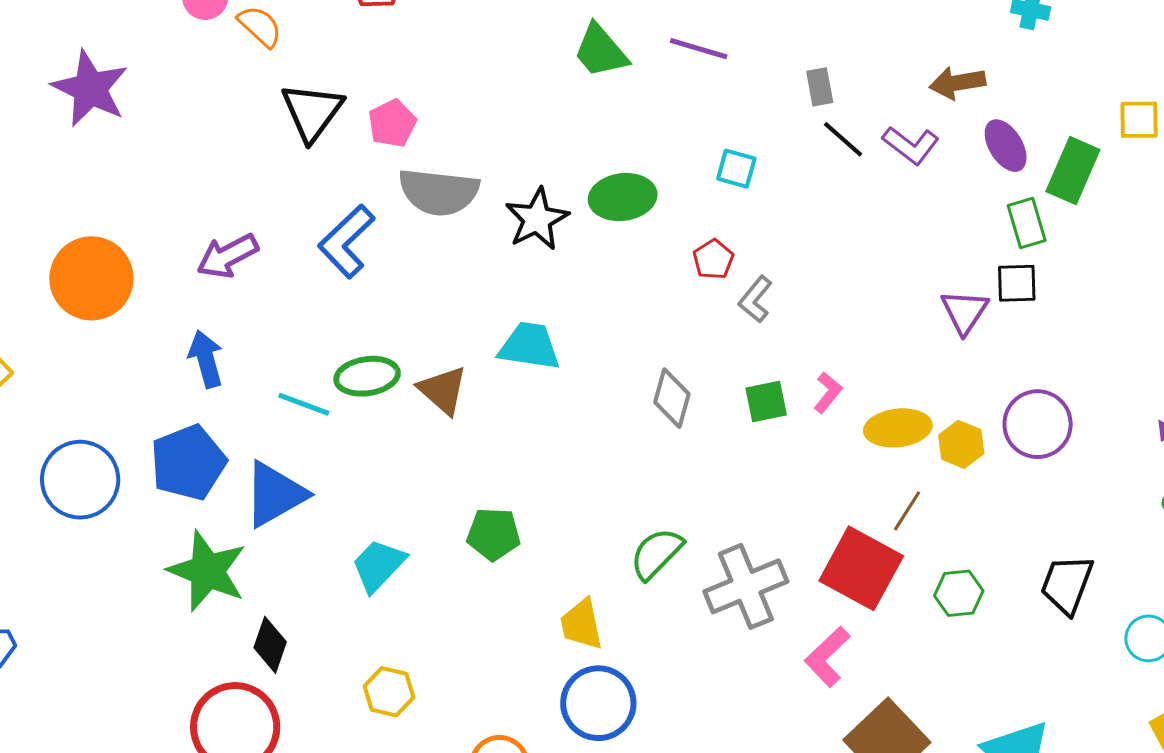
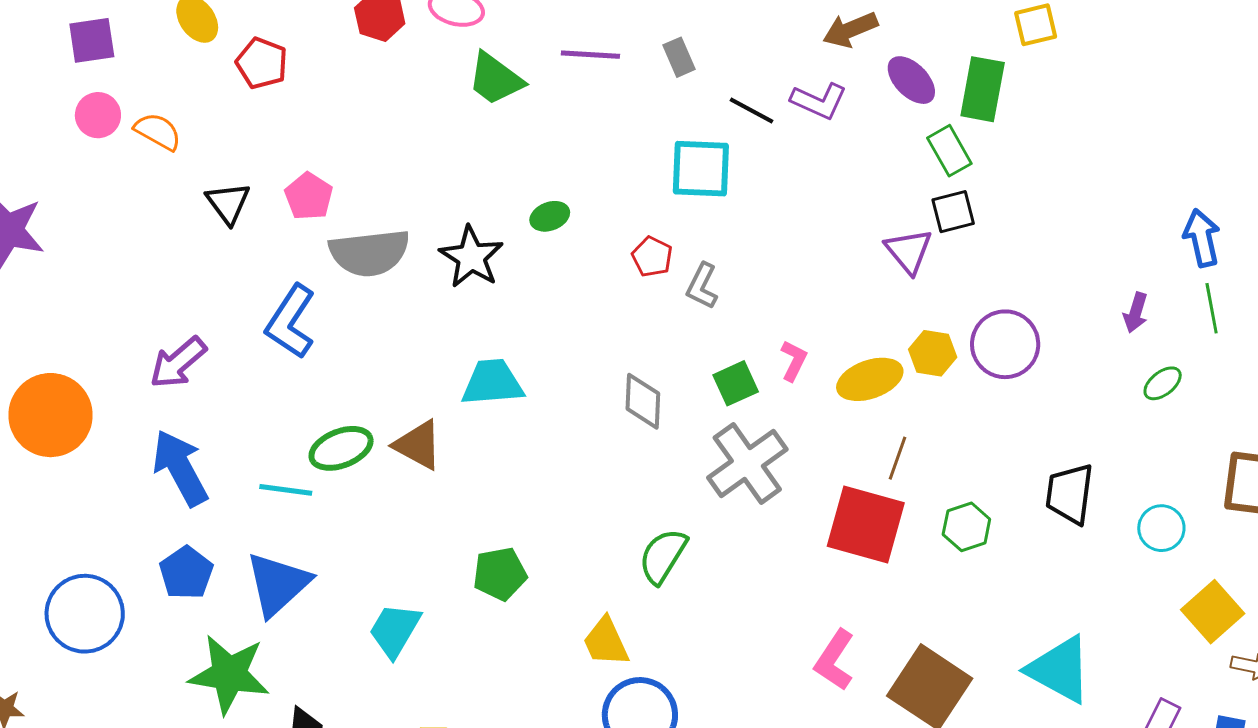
gray rectangle: (820, 87) -> (679, 57), moved
black triangle: (312, 112) -> (228, 203), size x0.7
cyan square: (736, 169) -> (701, 169), moved, size x1.6
green ellipse: (623, 197) -> (550, 216), size x0.6
blue arrow: (206, 359) -> (180, 468), size x1.4
yellow hexagon: (961, 444) -> (933, 353), moved
blue pentagon: (188, 463) -> (186, 573), size x0.7
gray cross: (746, 586) -> (747, 464), moved
pink L-shape: (827, 657) -> (835, 660), moved

